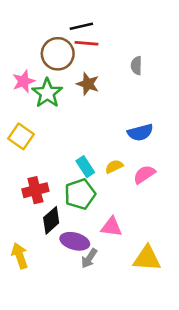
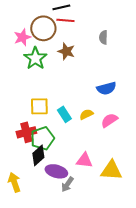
pink star: (24, 81) -> (22, 37), moved
yellow square: (21, 136) -> (39, 106), moved, turned -36
green pentagon: (80, 194) -> (42, 138), moved
yellow triangle: (147, 258) -> (111, 170), moved

